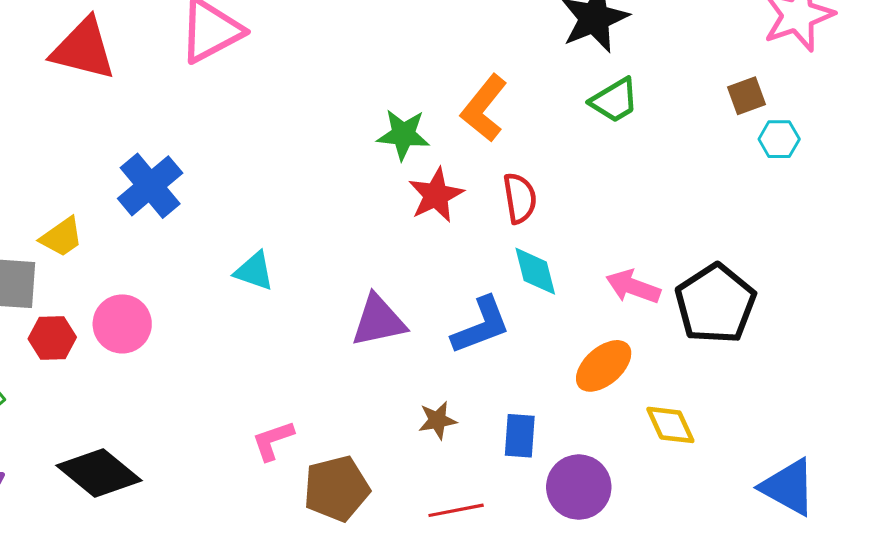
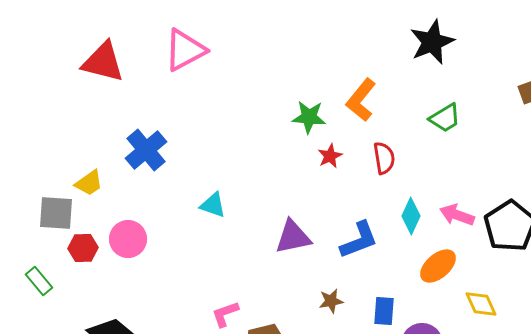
green trapezoid: (614, 100) -> (445, 118), moved
red star: (436, 195) -> (330, 156), size x0.7
cyan diamond: (535, 271) -> (411, 216), moved, turned 39

